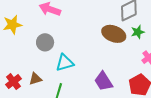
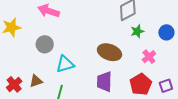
brown ellipse: (114, 34) -> (109, 52), moved
purple trapezoid: (103, 81) -> (104, 82), turned 35

